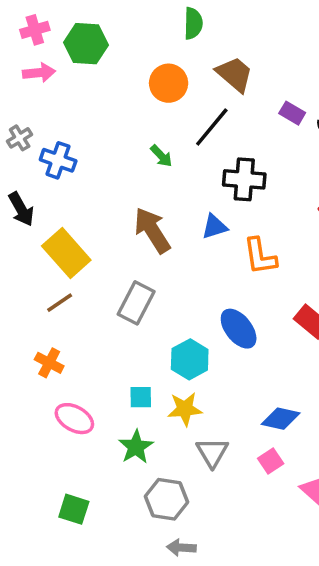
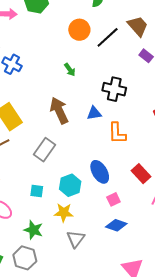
brown trapezoid: (235, 74) -> (138, 26), moved
black line: (212, 127) -> (108, 37), moved
cyan square: (141, 397) -> (37, 191), moved
green star: (136, 447) -> (33, 230), turned -30
pink square: (271, 461) -> (113, 199), moved
gray hexagon: (167, 499) -> (25, 258), moved

